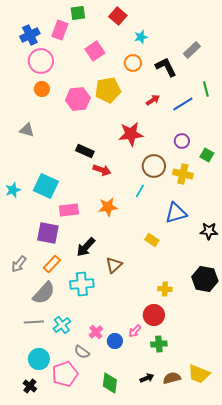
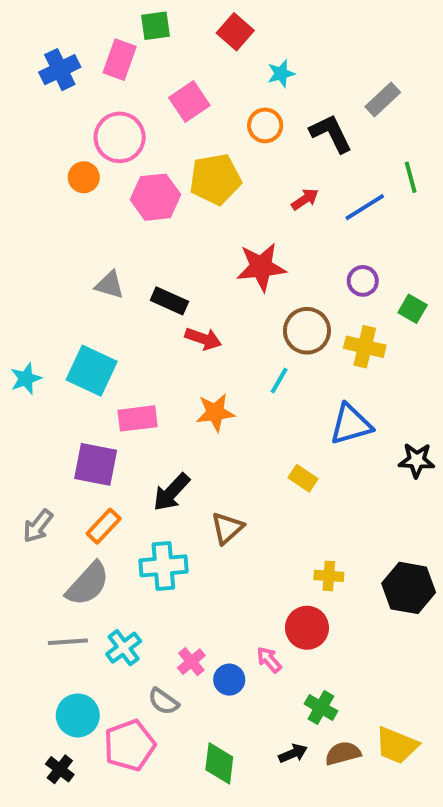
pink circle: (41, 61) -> (120, 137), moved
gray triangle: (27, 130) -> (110, 285), moved
black hexagon: (205, 279) -> (409, 588), moved
pink arrow: (135, 331) -> (269, 660), turned 96
green cross: (159, 344) -> (321, 707), moved, turned 35

